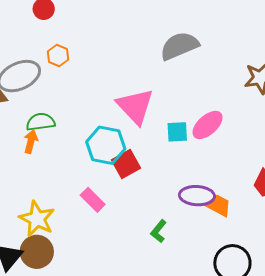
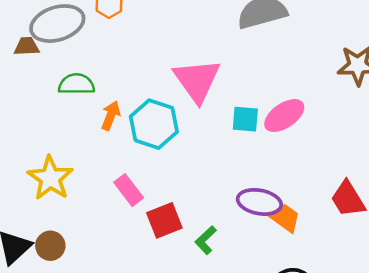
orange arrow: (31, 142) -> (111, 116), moved
red square: (126, 164) -> (164, 220), moved
yellow star: (37, 219) -> (50, 178), moved
brown circle: (37, 252) -> (50, 246), size x0.7

